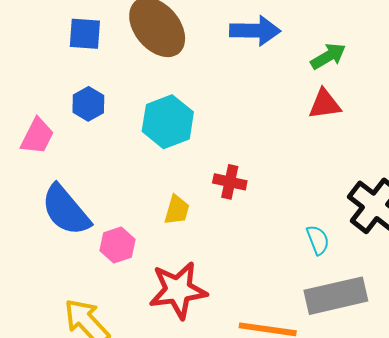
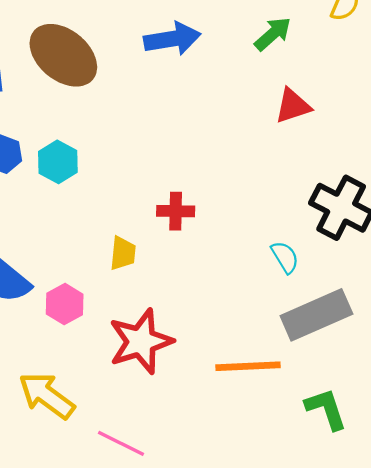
green arrow: (328, 56) -> (273, 34), moved
red triangle: (325, 104) -> (293, 106), moved
cyan hexagon: (168, 122) -> (58, 162), moved, size x0.7

